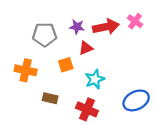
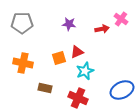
red arrow: (106, 27) -> (102, 29), moved, size x0.6
gray pentagon: (45, 35) -> (22, 23), moved
red triangle: (86, 48) -> (77, 52), moved

